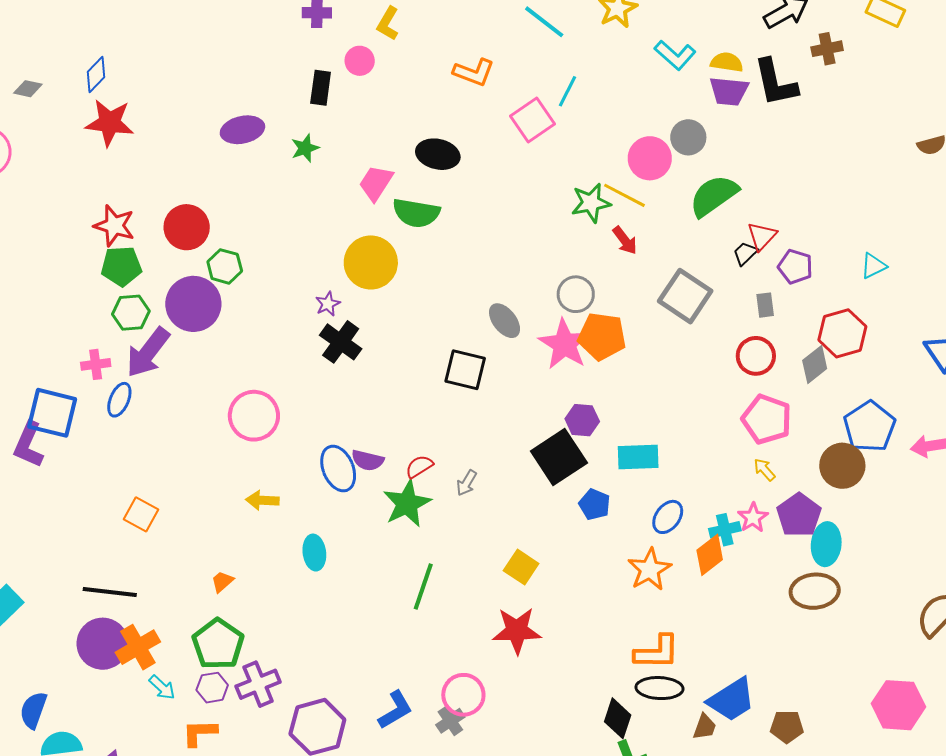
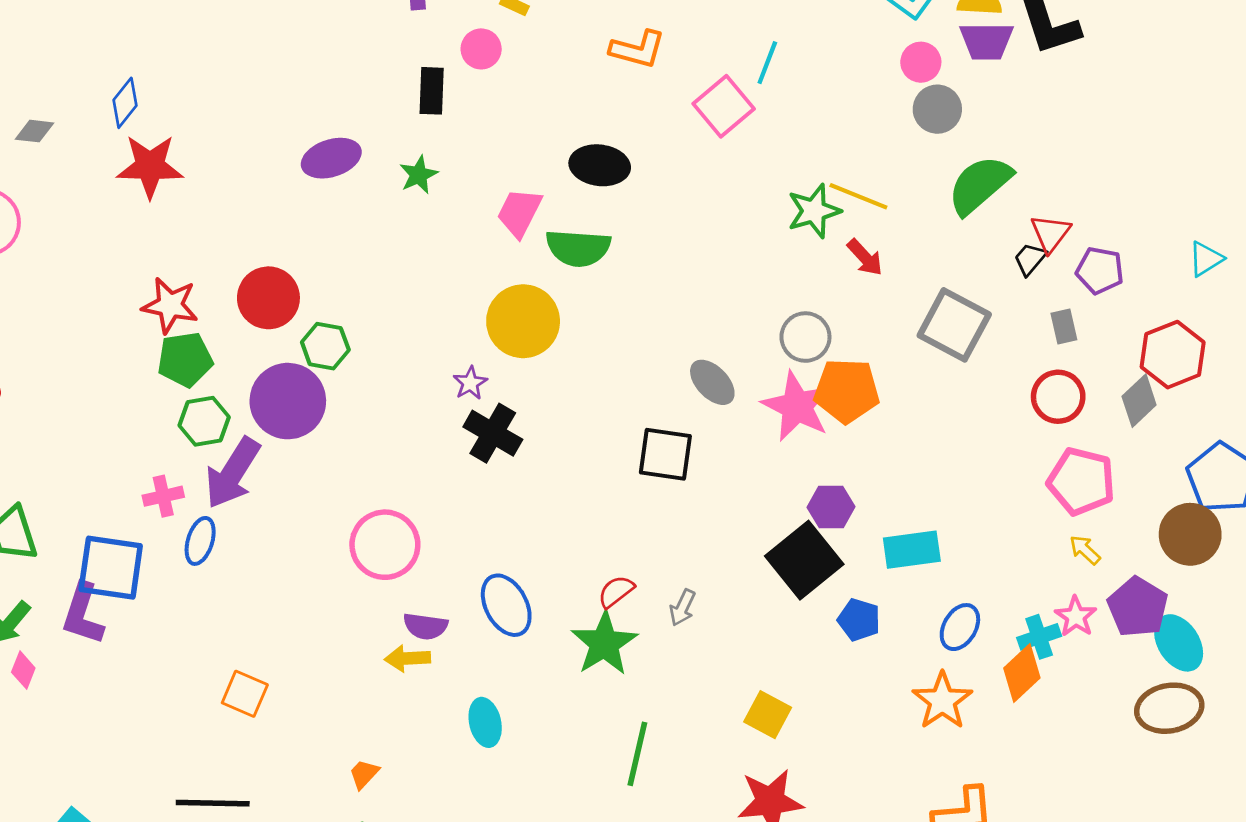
pink circle: (650, 158) -> (921, 62), moved, size x0.7
purple semicircle: (368, 460) -> (425, 626), moved
cyan ellipse: (826, 544) -> (1179, 643), turned -33

